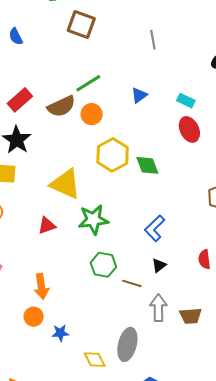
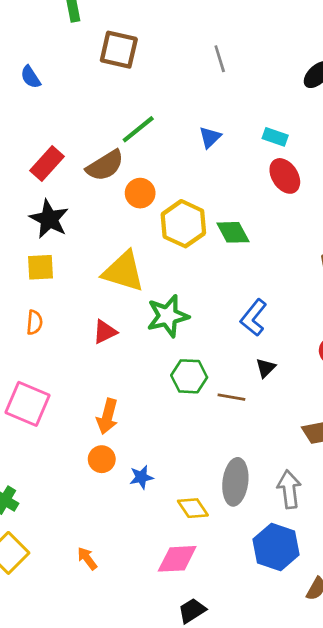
orange circle: (92, 114) -> (140, 193), moved
orange arrow: (41, 286) -> (107, 416), turned 30
gray arrow: (158, 308) -> (289, 489), moved

